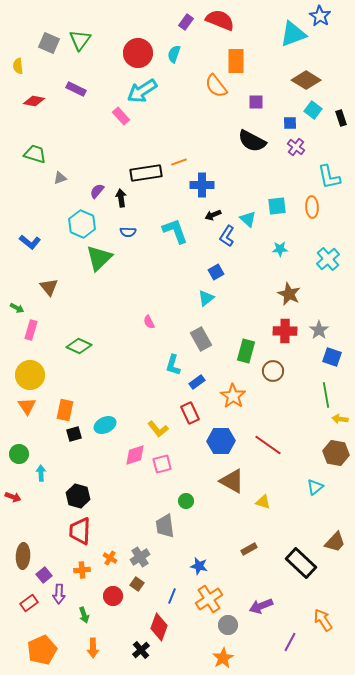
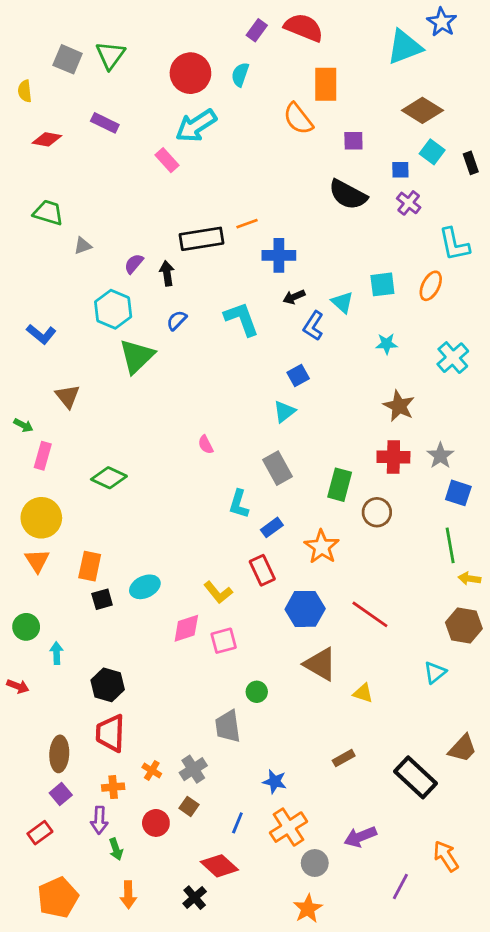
orange ellipse: (312, 207) -> (431, 286), turned 30
blue semicircle: (128, 232) -> (177, 320), turned 133
brown ellipse: (23, 556) -> (59, 754), moved
purple arrow: (59, 594) -> (99, 820), moved
red diamond: (159, 627) -> (219, 866), turned -68

